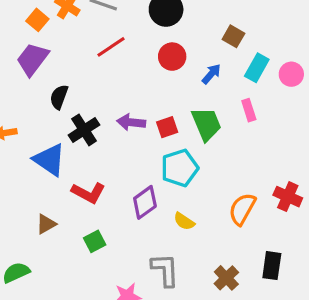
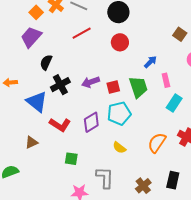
brown square: (233, 36) -> (180, 34), moved
cyan rectangle: (257, 68) -> (174, 103), moved
blue arrow: (211, 74) -> (150, 62), moved
purple arrow: (131, 122) -> (91, 82), turned -30
purple diamond: (145, 202) -> (91, 122), moved
green square: (95, 241) -> (71, 159), moved, turned 32

